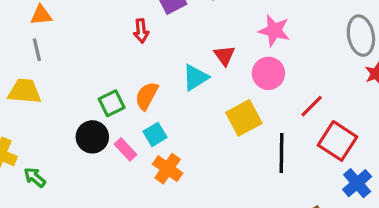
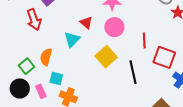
red arrow: (141, 31) -> (34, 20), size x1.5
red line: (312, 106) -> (144, 40), turned -35
cyan square: (155, 134) -> (56, 78), turned -32
pink rectangle: (125, 149) -> (41, 91), turned 32

